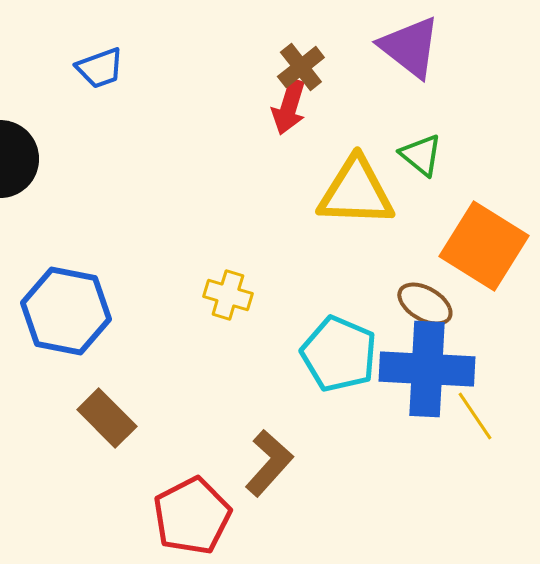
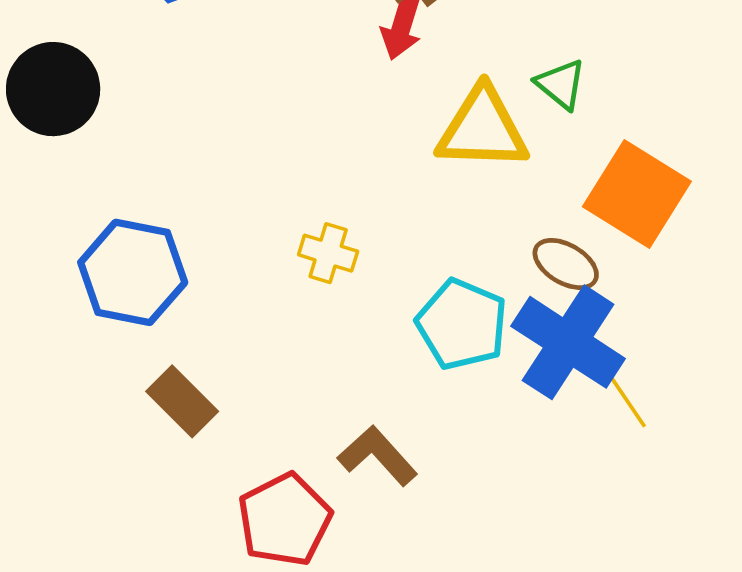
blue cross: (427, 369) -> (568, 342), turned 30
brown L-shape: (269, 463) -> (378, 456), turned -84

